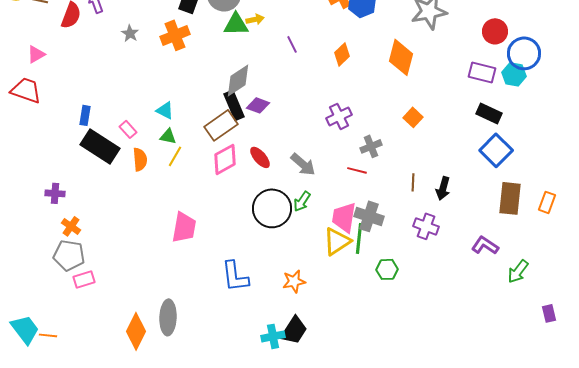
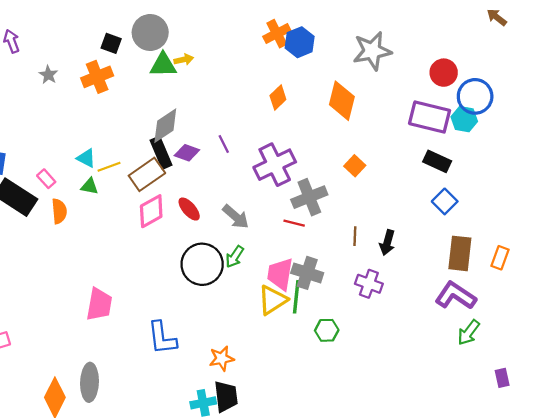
purple line: (292, 44) -> (224, 144), moved
purple rectangle: (482, 72) -> (430, 117), size x1.4
purple cross: (339, 116) -> (275, 165), size x1.5
gray cross: (371, 146) -> (309, 197), size x1.5
blue square: (496, 150) -> (445, 201), size x0.7
yellow line: (175, 156) -> (109, 167), moved, turned 40
pink trapezoid: (184, 227) -> (99, 304), moved
purple L-shape: (485, 245) -> (456, 296), moved, size x1.4
orange star: (294, 281) -> (222, 358), moved
black trapezoid: (294, 330) -> (226, 396), turned -40

